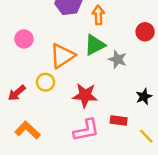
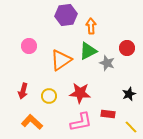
red circle: (145, 32) -> (127, 48), moved
yellow circle: (46, 82) -> (49, 96), moved
red arrow: (17, 93) -> (23, 91), turned -35

